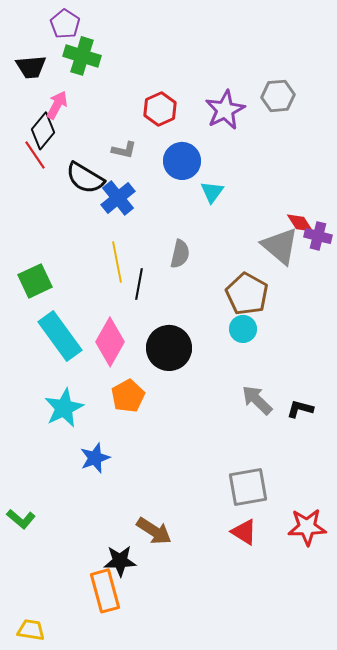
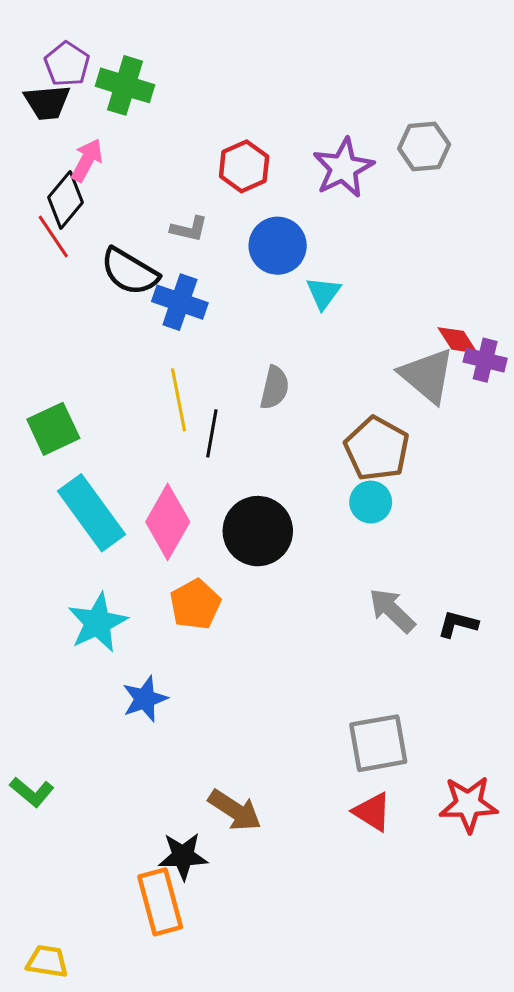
purple pentagon: (65, 24) -> (67, 64), moved
blue cross: (118, 198) -> (180, 302), turned -32

